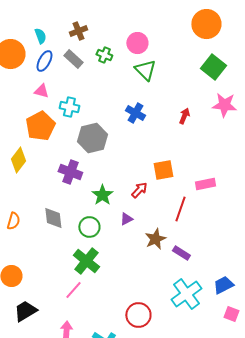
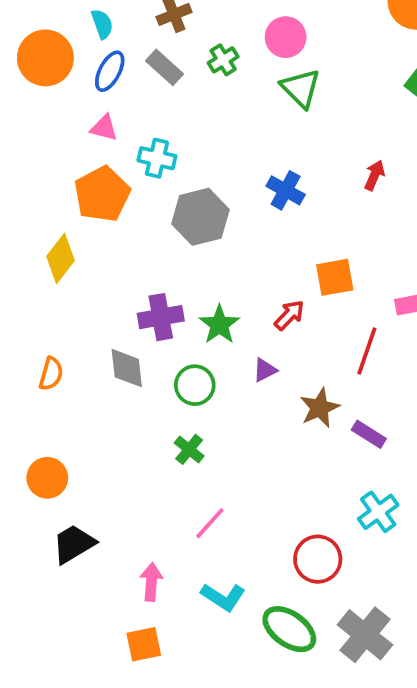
green cross: (104, 55) -> (223, 60), turned 35
blue cross: (135, 113) -> (286, 190), moved
purple cross: (70, 172) -> (161, 317), moved, turned -30
green cross: (86, 261) -> (189, 449), size x0.6
pink line: (73, 290) -> (210, 523), moved
cyan cross: (186, 294) -> (378, 512), size x0.7
red circle: (138, 315) -> (318, 559), moved

